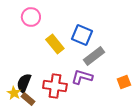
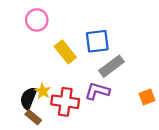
blue square: (82, 35) -> (97, 41), turned -30
yellow star: (14, 93) -> (43, 91), moved

